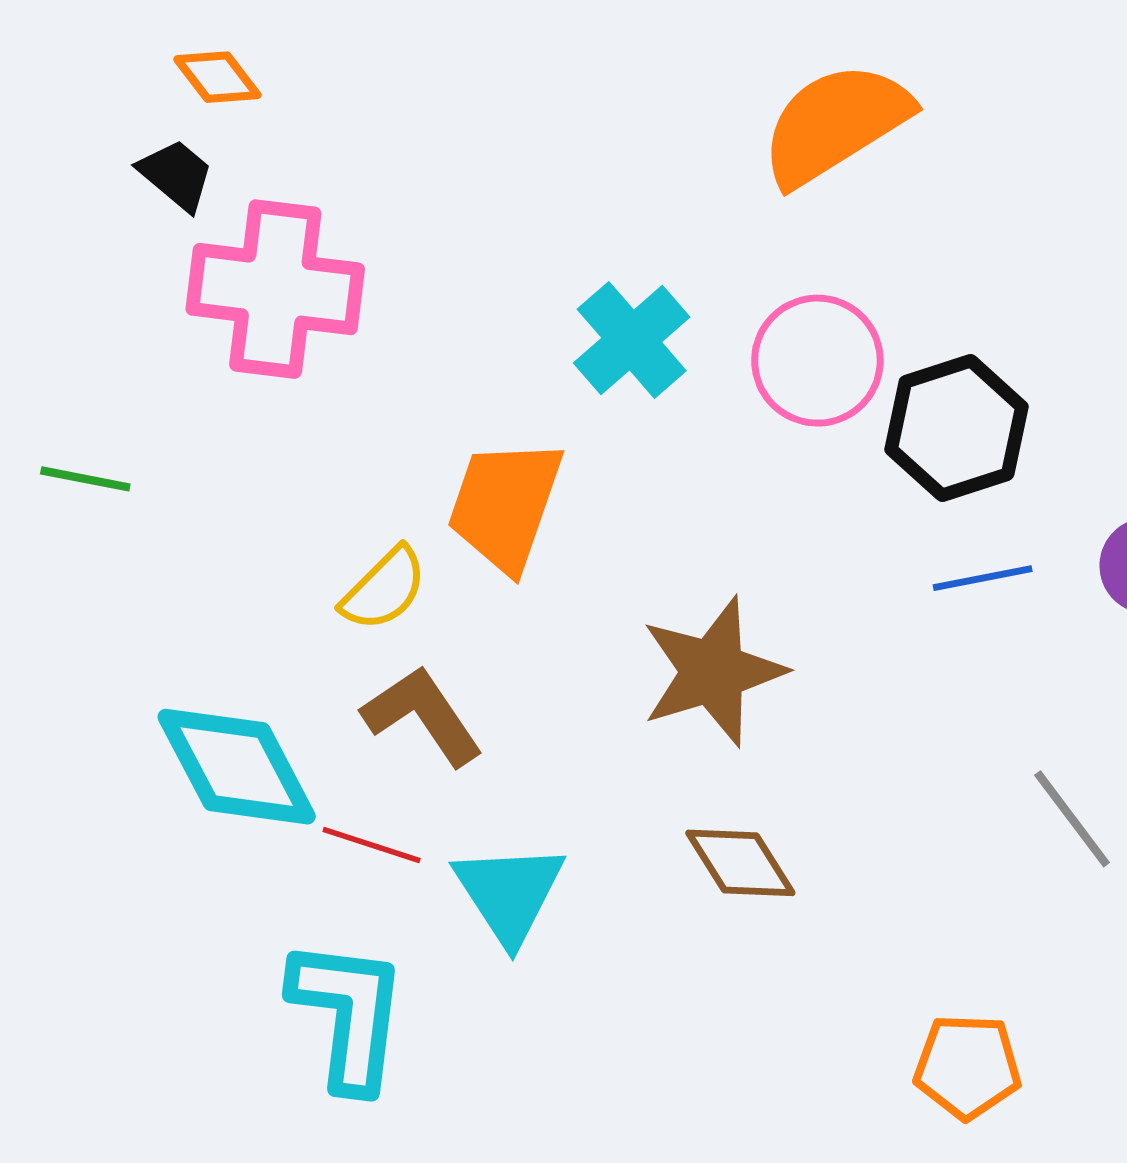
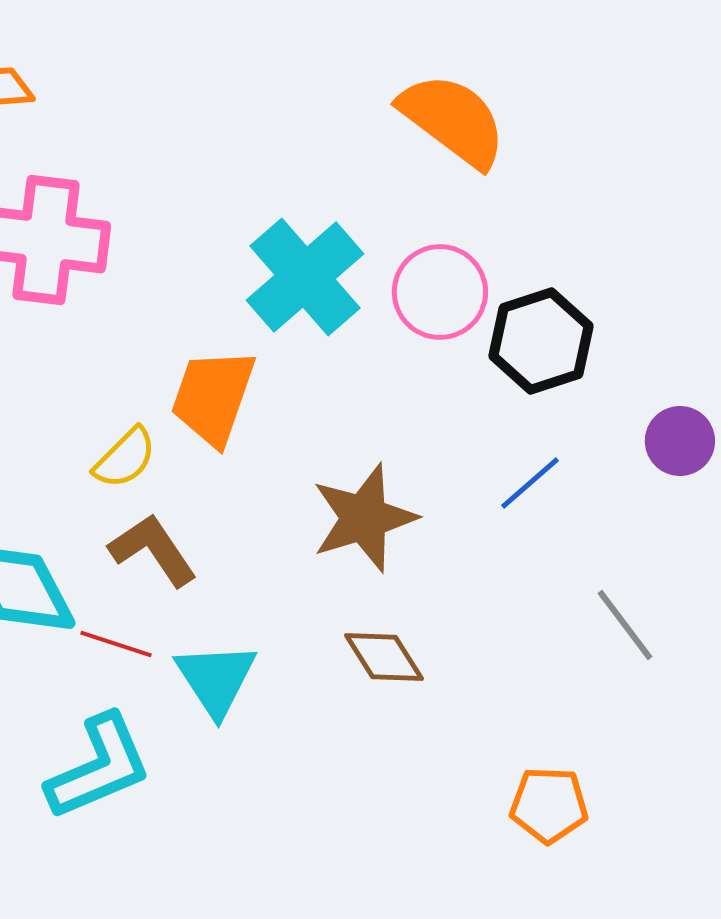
orange semicircle: (835, 124) -> (453, 120), turned 69
cyan cross: (632, 340) -> (305, 277), size x1.4
blue line: (983, 578) -> (530, 483), moved, turned -30
cyan L-shape: (348, 1014) -> (99, 767), turned 60

